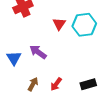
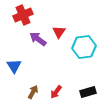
cyan hexagon: (84, 25) -> (84, 47), moved
purple arrow: (38, 52) -> (38, 39), moved

